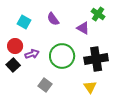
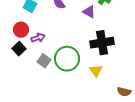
green circle: (62, 56) -> (67, 59), moved
gray square: (45, 85) -> (44, 61), moved

